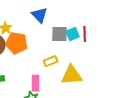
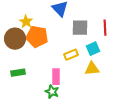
cyan square: (73, 34) -> (93, 49), moved
yellow triangle: (72, 75) -> (92, 69), size x0.7

